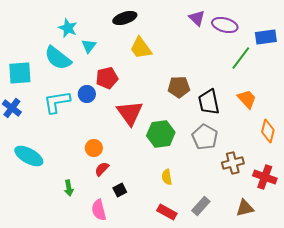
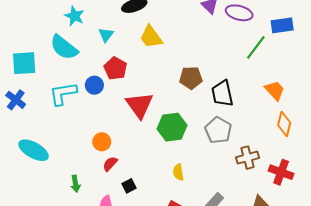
cyan triangle: (89, 46) -> (106, 35), moved
red pentagon: (107, 78) -> (115, 68), turned -30
orange trapezoid: (247, 99) -> (275, 90), moved

